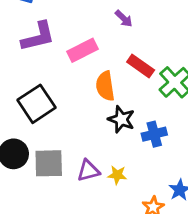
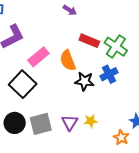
pink rectangle: (82, 50) -> (38, 57), moved
blue cross: (154, 134) -> (109, 74), moved
purple triangle: (88, 171) -> (70, 123), turned -30

